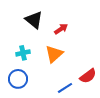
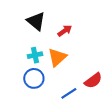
cyan cross: (23, 53) -> (35, 55), moved
blue circle: (18, 79) -> (34, 78), moved

